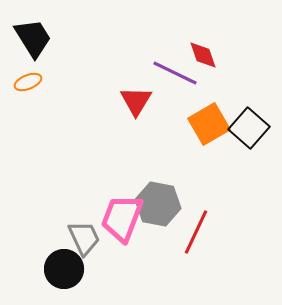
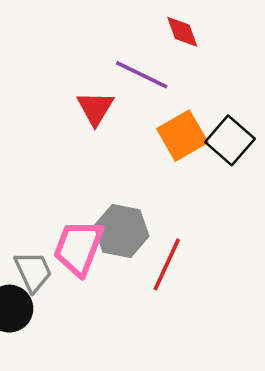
red diamond: (203, 55) -> (182, 32), moved

